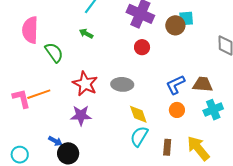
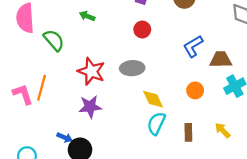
red circle: (142, 47) -> (142, 30), moved
blue L-shape: (175, 85) -> (193, 46), moved
orange line: (39, 94) -> (42, 88), turned -50
yellow arrow: (198, 148) -> (223, 130), size x0.6

